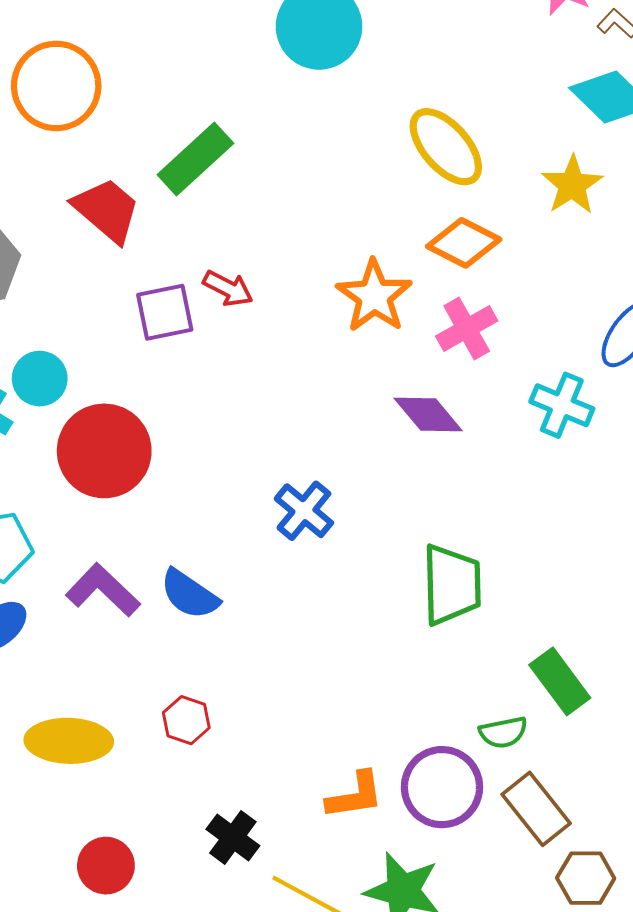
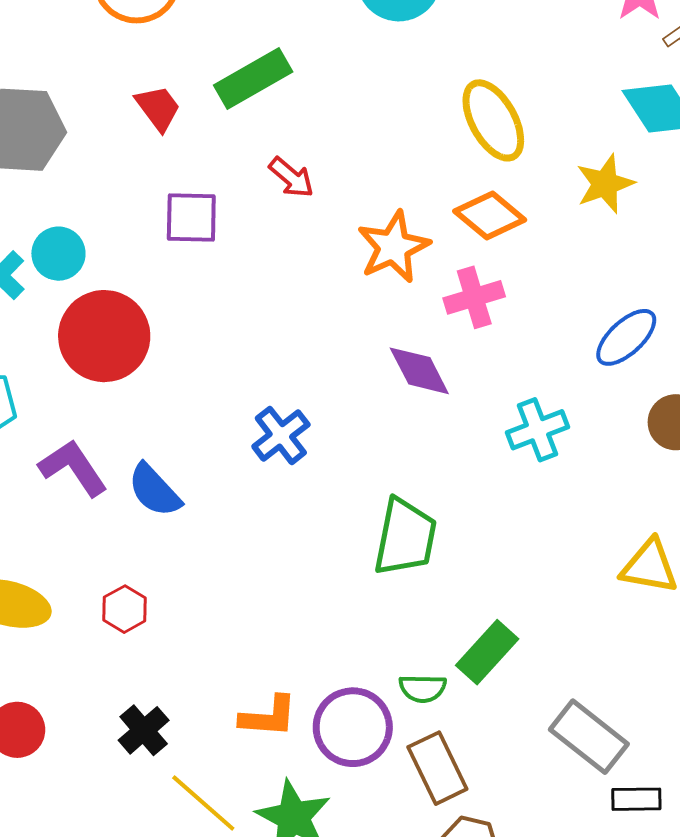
red trapezoid: (107, 210) -> (158, 108), size x0.7
red arrow: (228, 288) -> (291, 177), moved
cyan cross: (562, 405) -> (537, 430), moved, turned 34
green rectangle: (560, 681) -> (487, 652), turned 66

